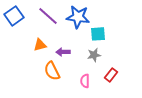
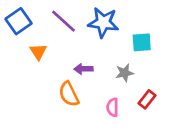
cyan square: (98, 34) -> (142, 42), moved
orange triangle: (40, 45) -> (38, 52), moved, turned -48

